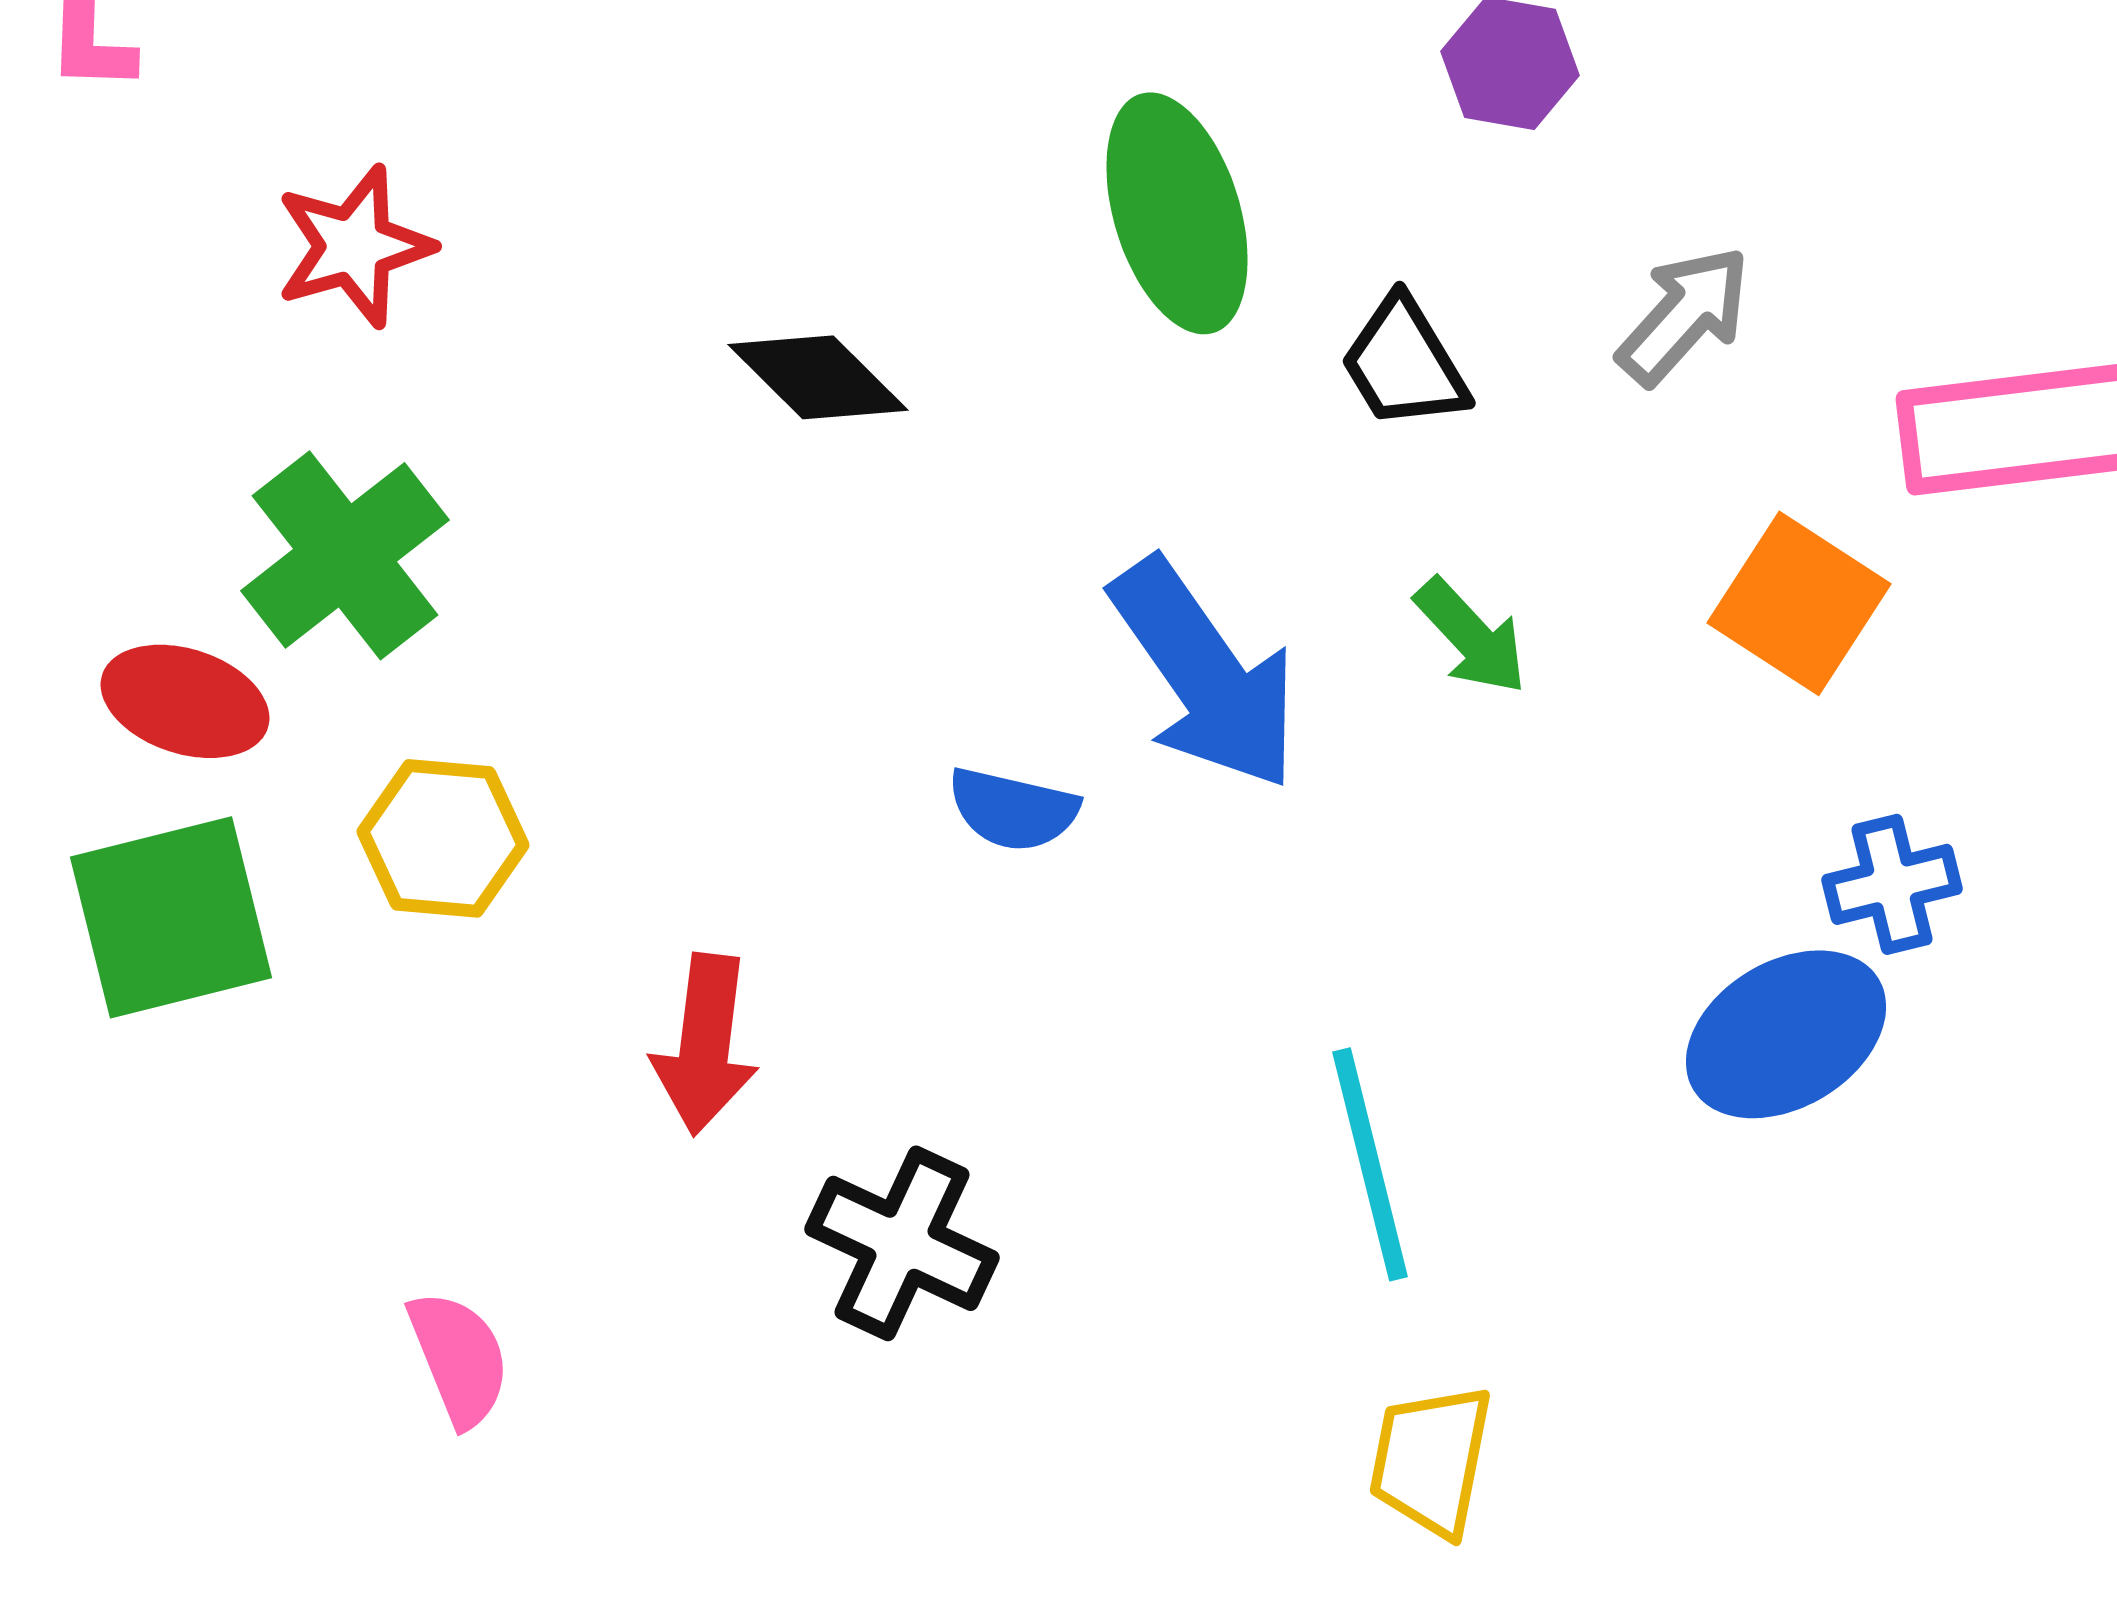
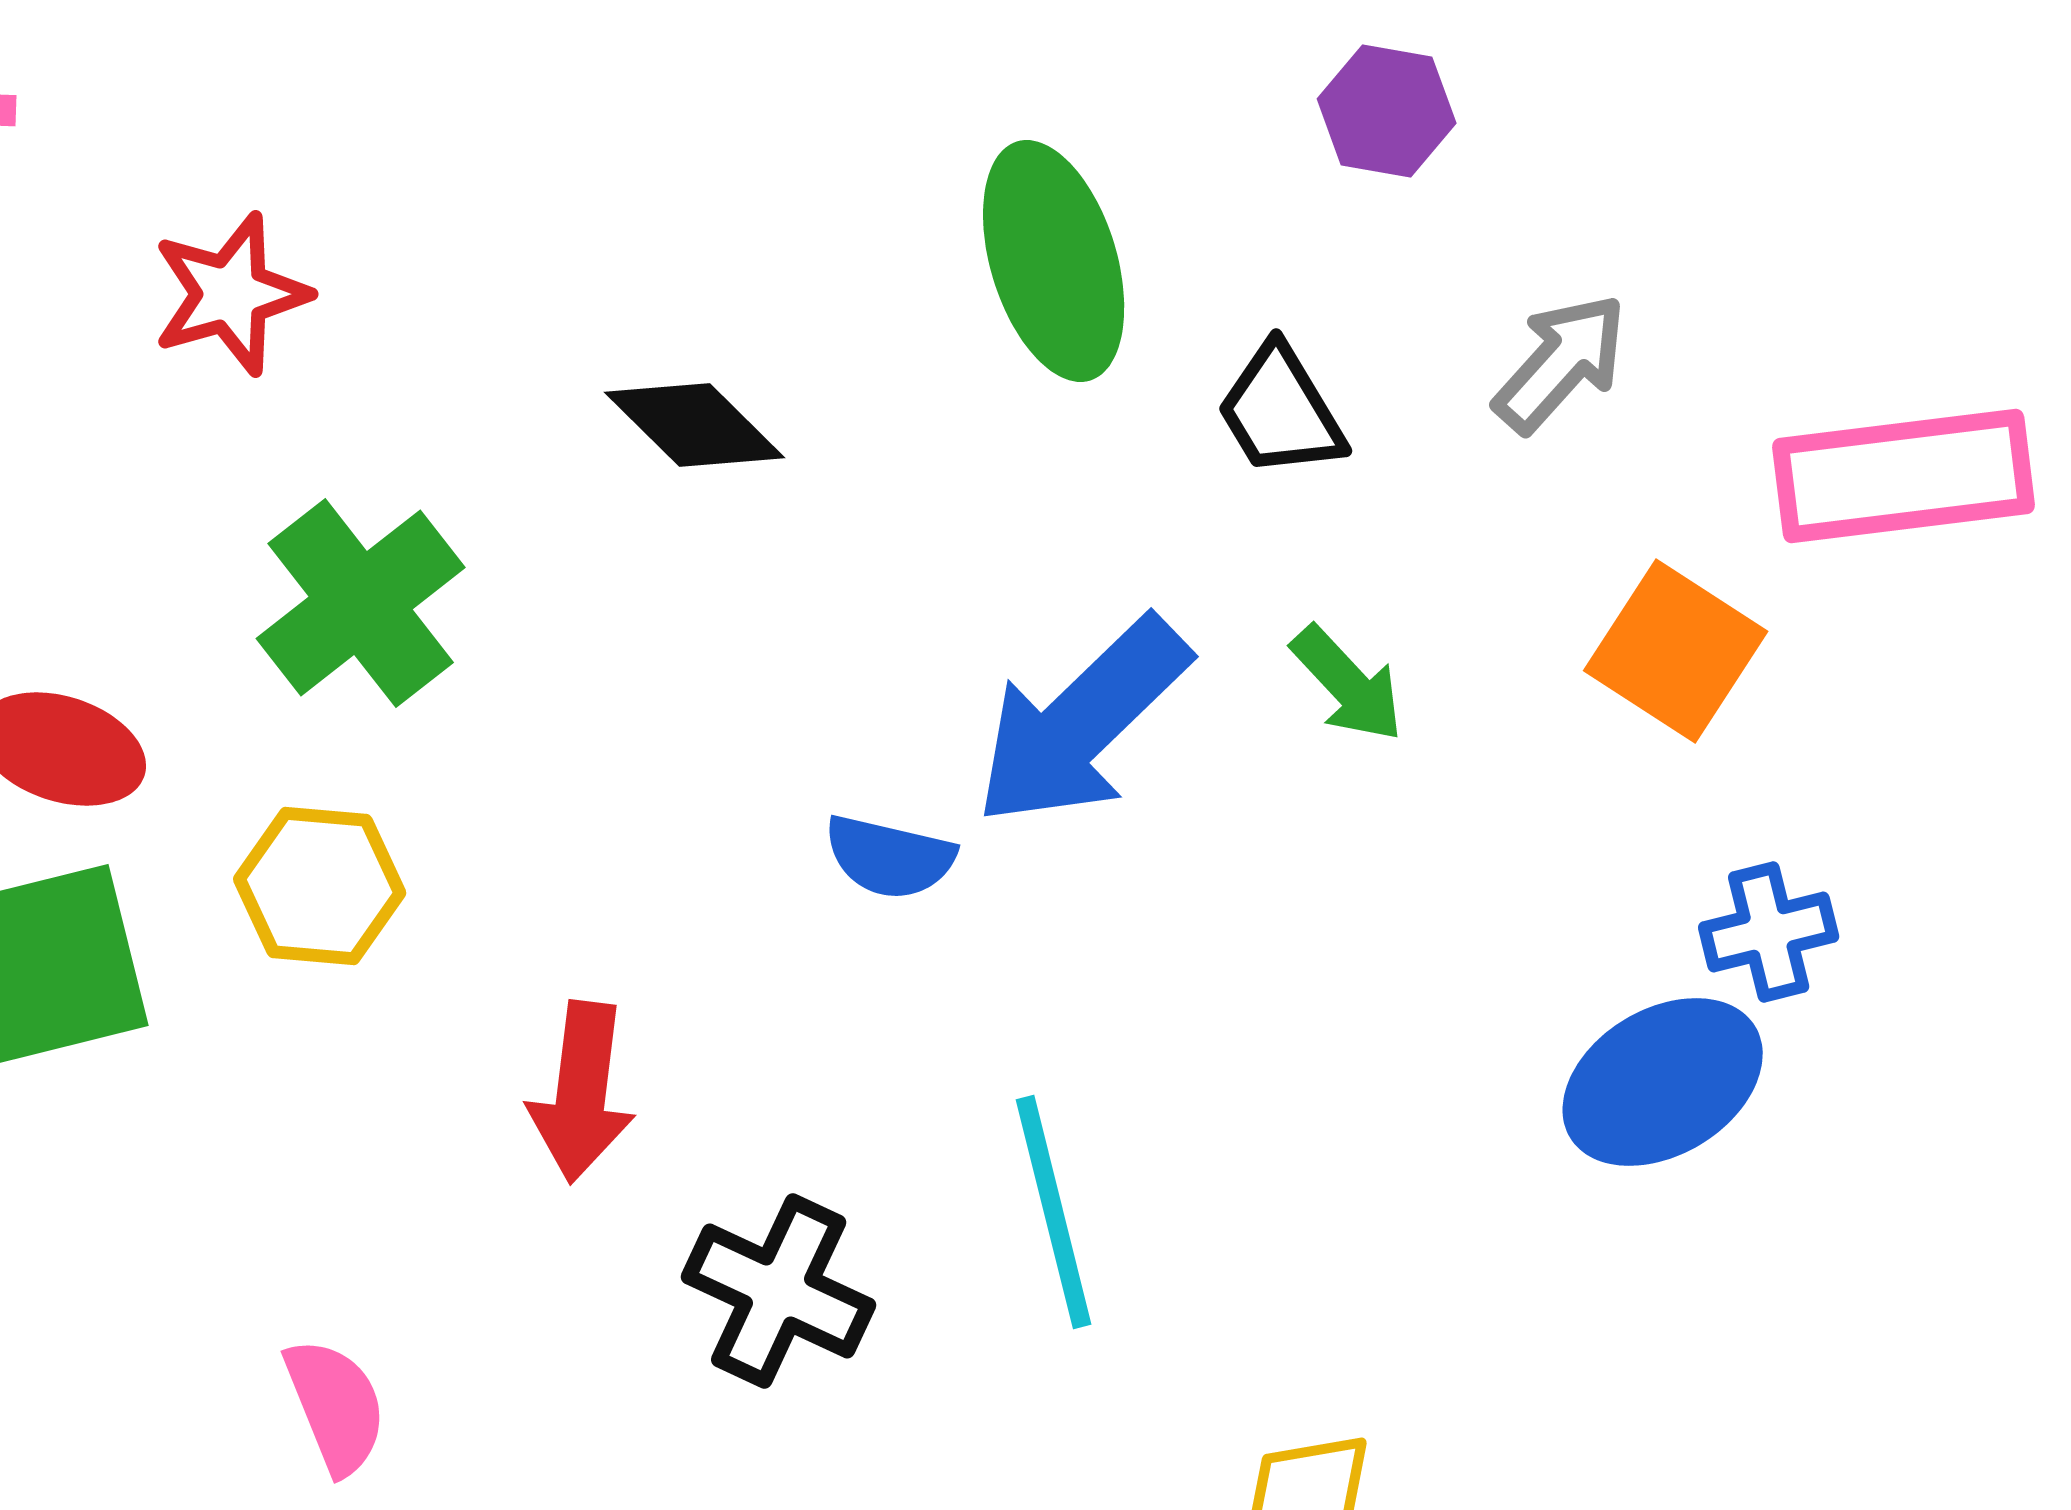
green cross: (345, 555) -> (361, 603), moved
blue arrow: (1205, 674) -> (1082, 722), turned 81
cyan line: (1370, 1164) -> (1054, 1212), moved

